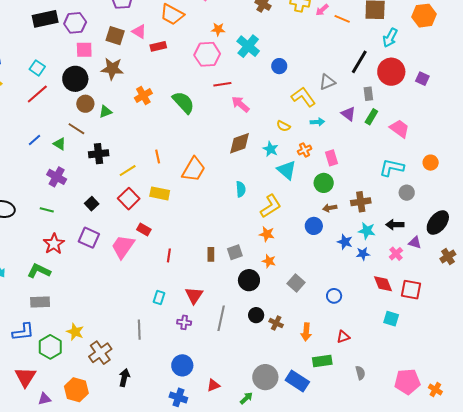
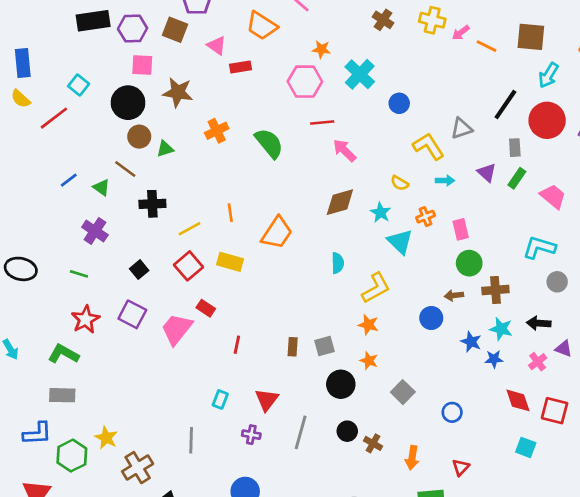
brown square: (115, 36) -> (175, 30), moved
red line: (37, 94) -> (54, 118), moved
green circle: (324, 183) -> (469, 263), moved
red triangle: (343, 337) -> (461, 467), turned -32

